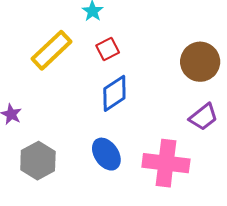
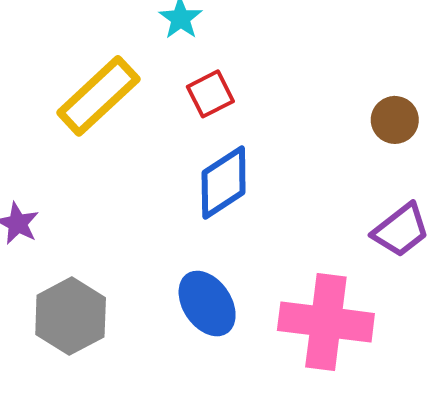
brown circle: (200, 62) -> (395, 120), size x0.6

